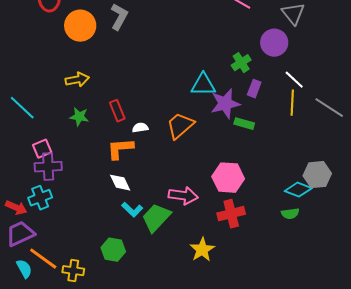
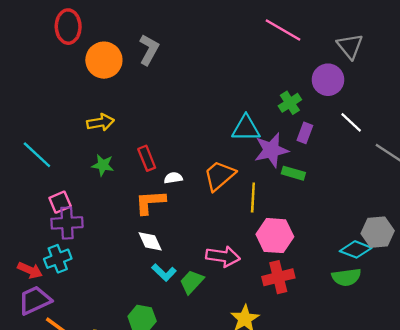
yellow line: (292, 103) -> (253, 197), moved
green semicircle: (290, 214) -> (346, 277), size x1.4
green trapezoid: (156, 218) -> (192, 282), size x0.7

